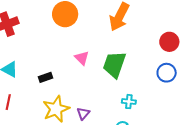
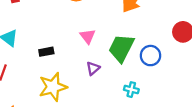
blue circle: (167, 73) -> (150, 56), moved
purple triangle: (83, 113) -> (93, 68), moved

